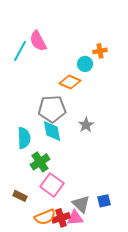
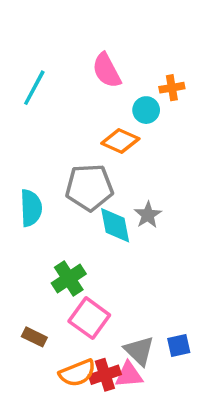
pink semicircle: (38, 41) -> (107, 70), moved
cyan diamond: (52, 131) -> (115, 225), moved
cyan semicircle: (24, 138) -> (31, 208), moved

